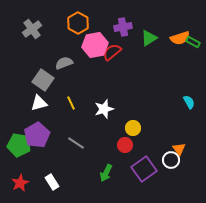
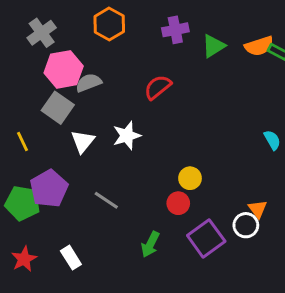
pink hexagon: (95, 45) -> (64, 69), moved
red semicircle: (112, 52) -> (158, 87), moved
white triangle: (39, 103) -> (83, 141), moved, turned -36
yellow line: (71, 103) -> (23, 141), moved
white star: (104, 109) -> (127, 136), moved

